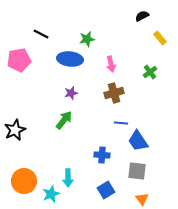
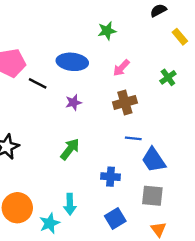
black line: (41, 34) -> (38, 83), moved
green star: (87, 39) -> (107, 31), moved
pink arrow: (111, 64) -> (121, 68), turned 56
green arrow: (64, 120) -> (70, 149), moved

